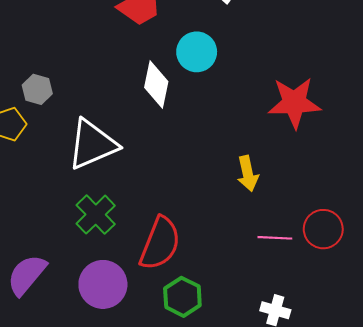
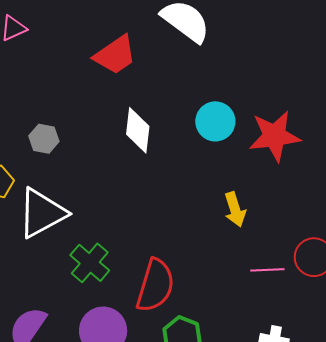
cyan circle: (197, 52) -> (215, 121), moved
gray hexagon: (37, 89) -> (44, 139), moved
white triangle: (92, 144) -> (42, 213), moved

